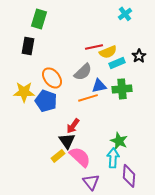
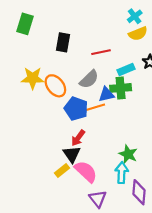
green rectangle: (39, 19) -> (25, 24), moved
black rectangle: (28, 46) -> (63, 42), moved
yellow semicircle: (108, 52) -> (138, 34), moved
green cross: (122, 89) -> (121, 88), moved
yellow star: (24, 92) -> (33, 78), moved
blue pentagon: (46, 101) -> (76, 109), moved

